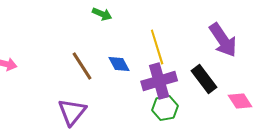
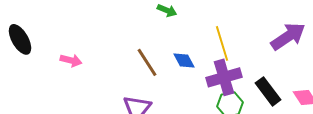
purple arrow: (223, 40) -> (288, 36), turned -90
black rectangle: (204, 79) -> (268, 91), moved

